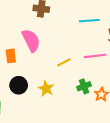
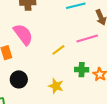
green cross: (84, 86) -> (82, 70), turned 32
yellow star: (46, 89) -> (56, 86), moved

